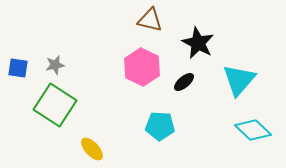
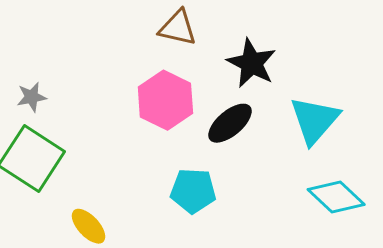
black ellipse: (184, 82) -> (230, 123), size x1.4

